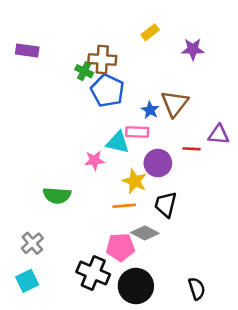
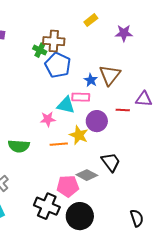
black trapezoid: (166, 204) -> (111, 162), moved, turned 130
orange line: (124, 206) -> (59, 144), moved
black semicircle: (197, 289) -> (137, 218), moved

